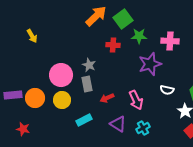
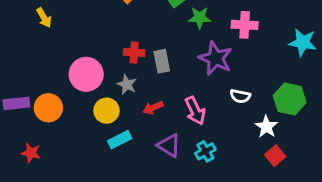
red cross: (113, 45) -> (134, 53), moved
purple star: (150, 64) -> (216, 58), turned -30
gray star: (89, 65) -> (127, 84), moved
gray rectangle: (87, 84) -> (162, 61), moved
yellow circle: (62, 100) -> (107, 111), moved

